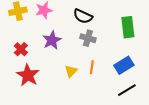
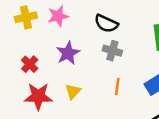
yellow triangle: (71, 71) -> (73, 91), moved
red star: (28, 75) -> (38, 96), turned -30

